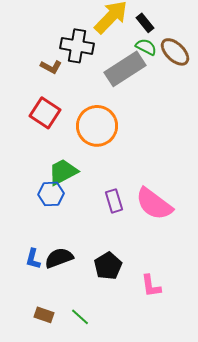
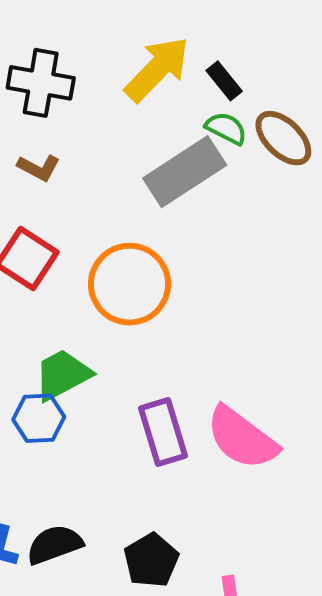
black cross: (77, 46) -> (41, 83), moved
purple rectangle: (114, 201) -> (163, 432), size x1.4

